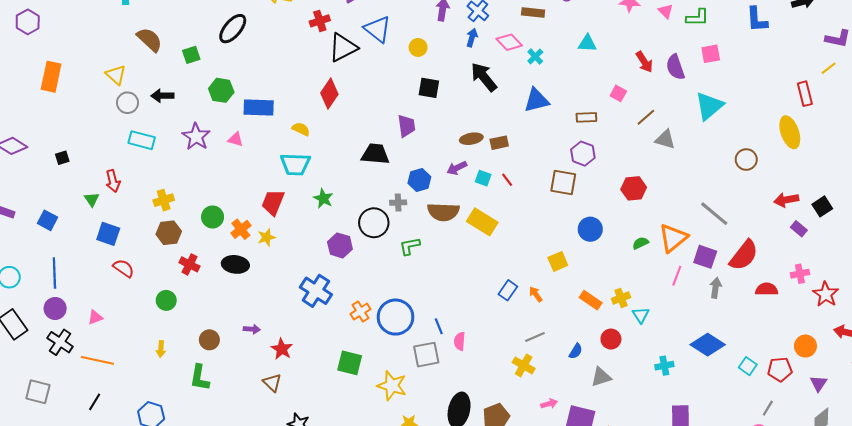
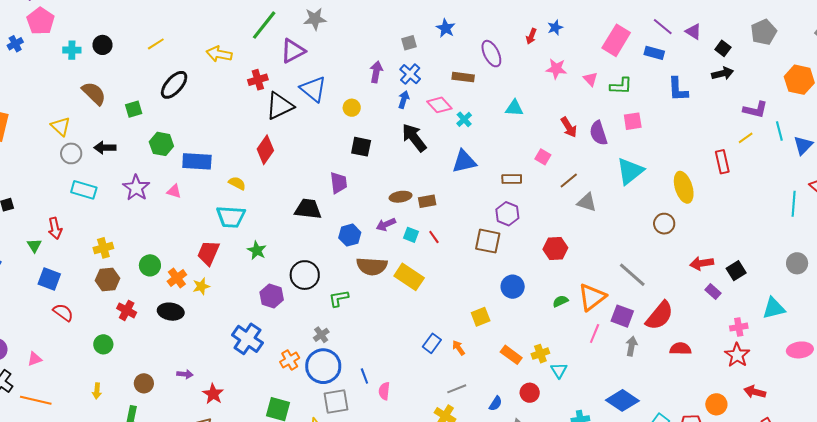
yellow ellipse: (790, 132) -> (684, 187), moved
gray cross: (398, 203) -> (321, 335), moved, turned -35
pink cross: (800, 274) -> (739, 327), moved
gray square: (426, 355) -> (336, 402), moved

